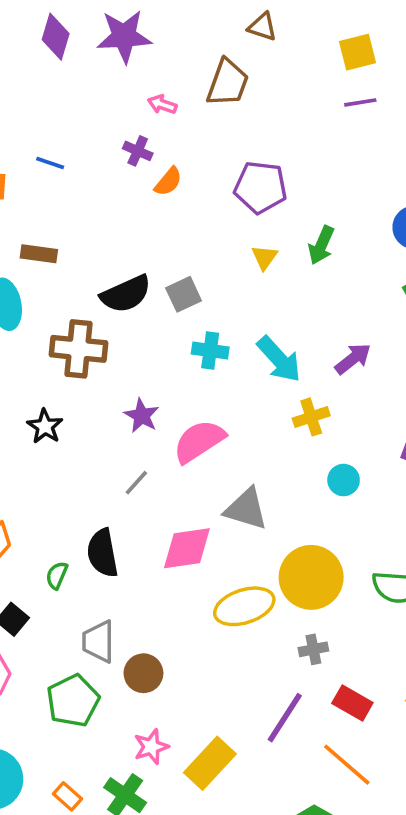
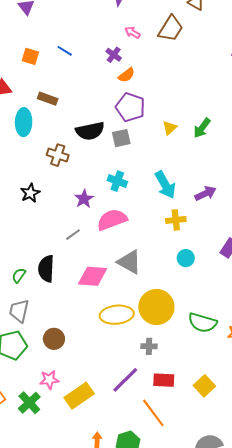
purple pentagon: (260, 187) -> (130, 107), moved
brown cross: (78, 349) -> (58, 155), size x0.7
cyan cross: (210, 351) -> (117, 181), moved
gray trapezoid: (98, 642) -> (19, 311), moved
red rectangle: (352, 703) -> (164, 380), turned -40

